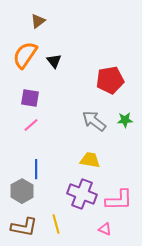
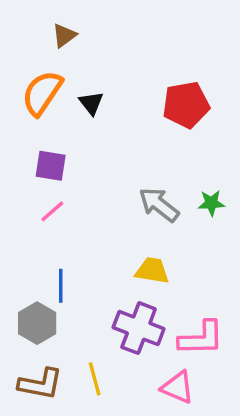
red pentagon: (110, 80) -> (186, 105), moved
pink triangle: (105, 229) -> (178, 387), size x1.5

